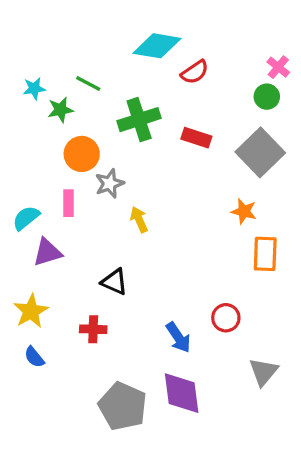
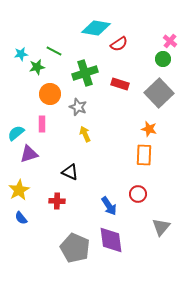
gray star: (110, 183) -> (78, 107), moved, turned -30
orange rectangle: (265, 254) -> (144, 155), moved

